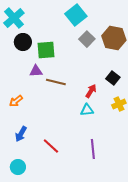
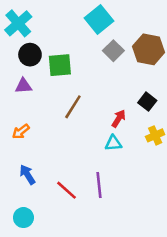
purple triangle: (36, 71) -> (23, 86), moved
brown line: (56, 82) -> (73, 107), turned -72
blue arrow: (21, 134) -> (27, 175), turned 119
purple line: (93, 149) -> (99, 185), moved

